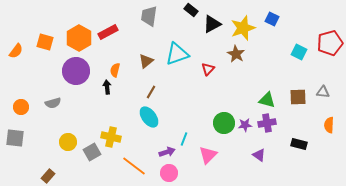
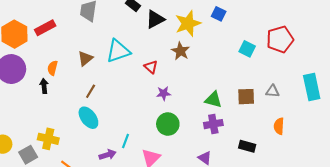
red triangle: (208, 69) -> (151, 67), turned -32
purple star: (245, 125) -> (164, 93), moved

